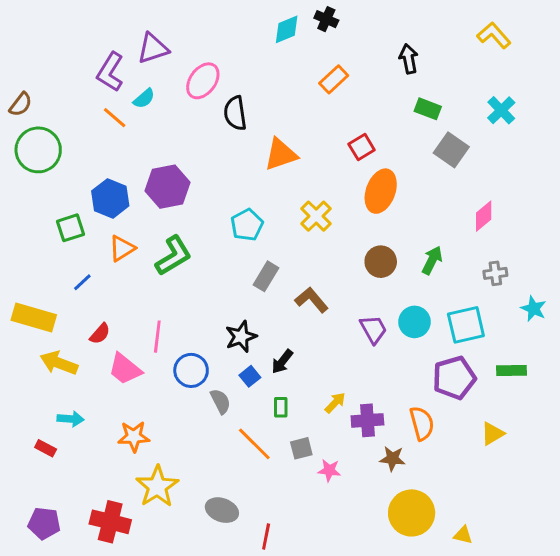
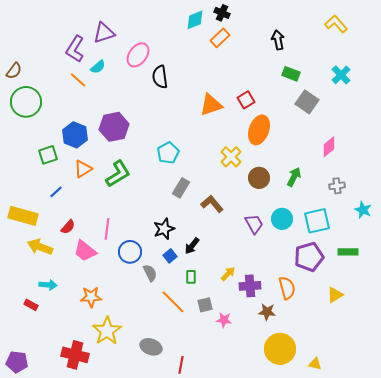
orange rectangle: (334, 79) -> (220, 38), moved
orange triangle: (281, 154) -> (211, 105), moved
yellow cross: (316, 216) -> (231, 157), moved
purple pentagon: (44, 523) -> (17, 362), moved

